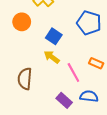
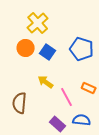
orange circle: (22, 22) -> (26, 48), moved
blue square: (54, 36) -> (48, 52), moved

